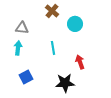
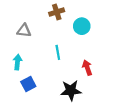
brown cross: (52, 11) -> (57, 12), turned 32
cyan arrow: (18, 48) -> (17, 62), moved

